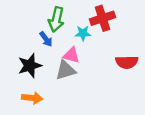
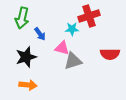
green arrow: (56, 19) -> (22, 18), moved
gray triangle: (66, 70) -> (73, 61), moved

